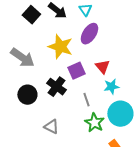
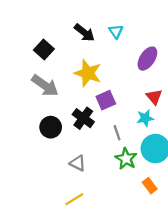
black square: (31, 15) -> (44, 50), moved
purple ellipse: (89, 34) -> (147, 59), moved
red triangle: (102, 67) -> (154, 97), moved

